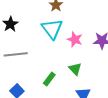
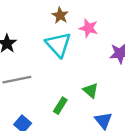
pink star: (75, 39) -> (89, 28), moved

